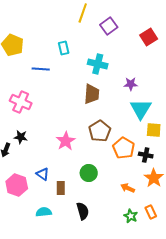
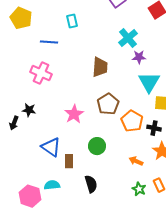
cyan cross: (98, 64) -> (128, 38), moved, turned 36
pink cross: (21, 102) -> (41, 73), moved
blue triangle: (43, 174) -> (51, 147), size x1.5
pink hexagon: (17, 185) -> (30, 196), moved

